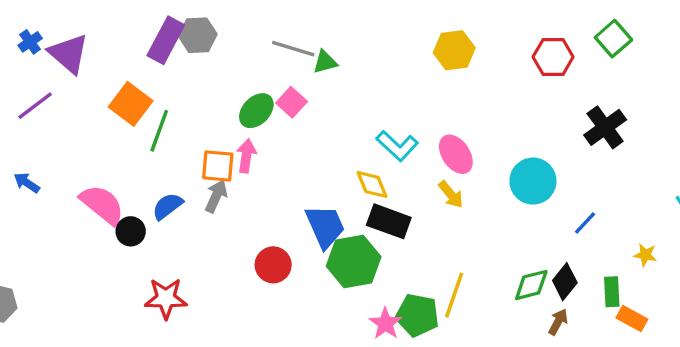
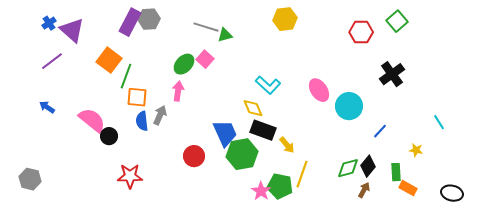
yellow hexagon: (454, 50) -> (285, 19), moved
pink ellipse: (456, 154) -> (319, 90), moved
orange square: (218, 166) -> (137, 97), moved
yellow arrow: (451, 194) -> (287, 145), moved
blue semicircle: (168, 206) -> (142, 121), moved, turned -60

